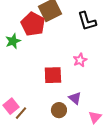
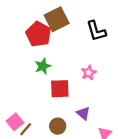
green star: (13, 41) -> (43, 66), moved
brown circle: (59, 110) -> (58, 126), moved

